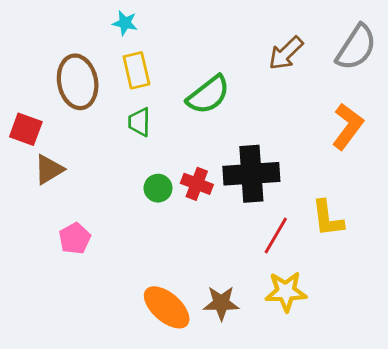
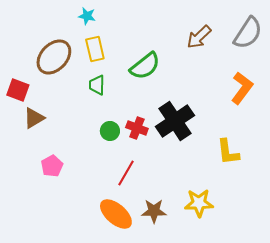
brown ellipse: (78, 82) -> (54, 57), turned 54
black cross: (251, 174) -> (175, 121), turned -30
red line: (276, 236) -> (126, 173), moved

